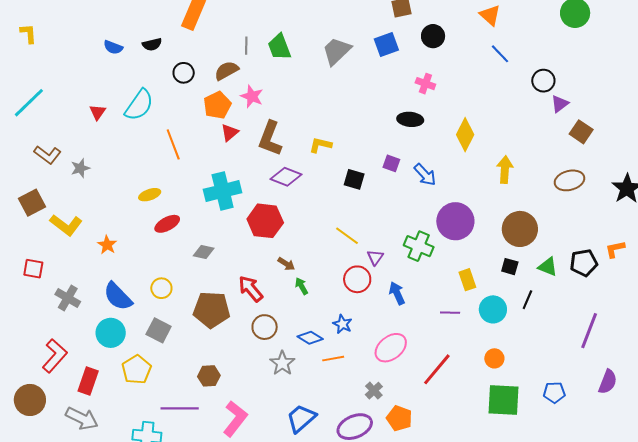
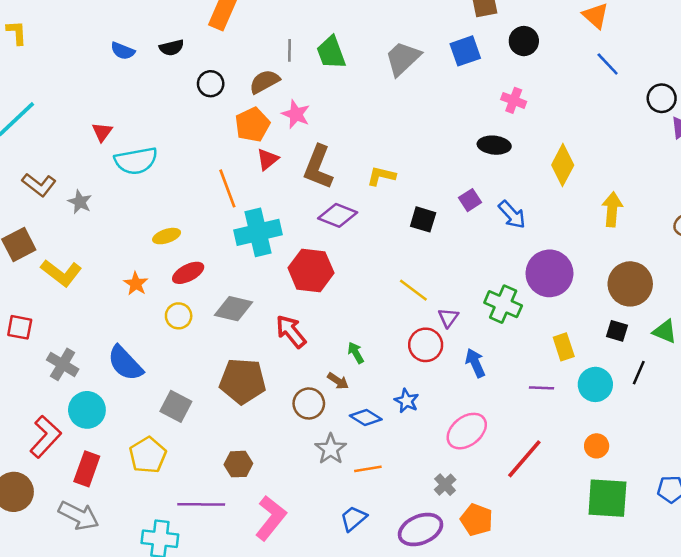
cyan semicircle: (139, 105) -> (136, 161), moved, turned 44
orange line: (173, 144) -> (227, 188), moved
purple square: (391, 163) -> (470, 200), turned 36
gray star: (80, 168) -> (80, 202), turned -30
orange star: (107, 245) -> (136, 284), moved
gray diamond: (204, 252) -> (233, 309), size x1.4
brown arrow: (286, 264) -> (338, 381), moved
yellow circle: (161, 288) -> (179, 316), moved
red arrow: (251, 289) -> (291, 331), moved
cyan circle: (111, 333) -> (87, 410), moved
orange line: (333, 359) -> (368, 469), moved
blue trapezoid: (301, 418) -> (354, 518), size x0.7

